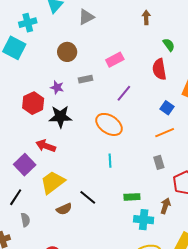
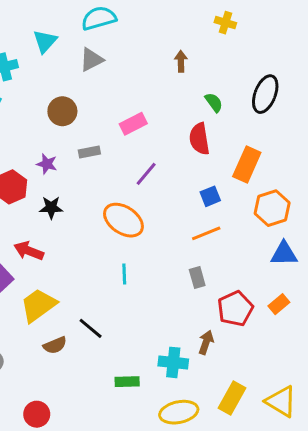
blue square: (167, 108) -> (210, 196), turned 32
black star: (60, 117) -> (51, 208), size x0.7
green rectangle: (132, 197) -> (127, 382), moved

